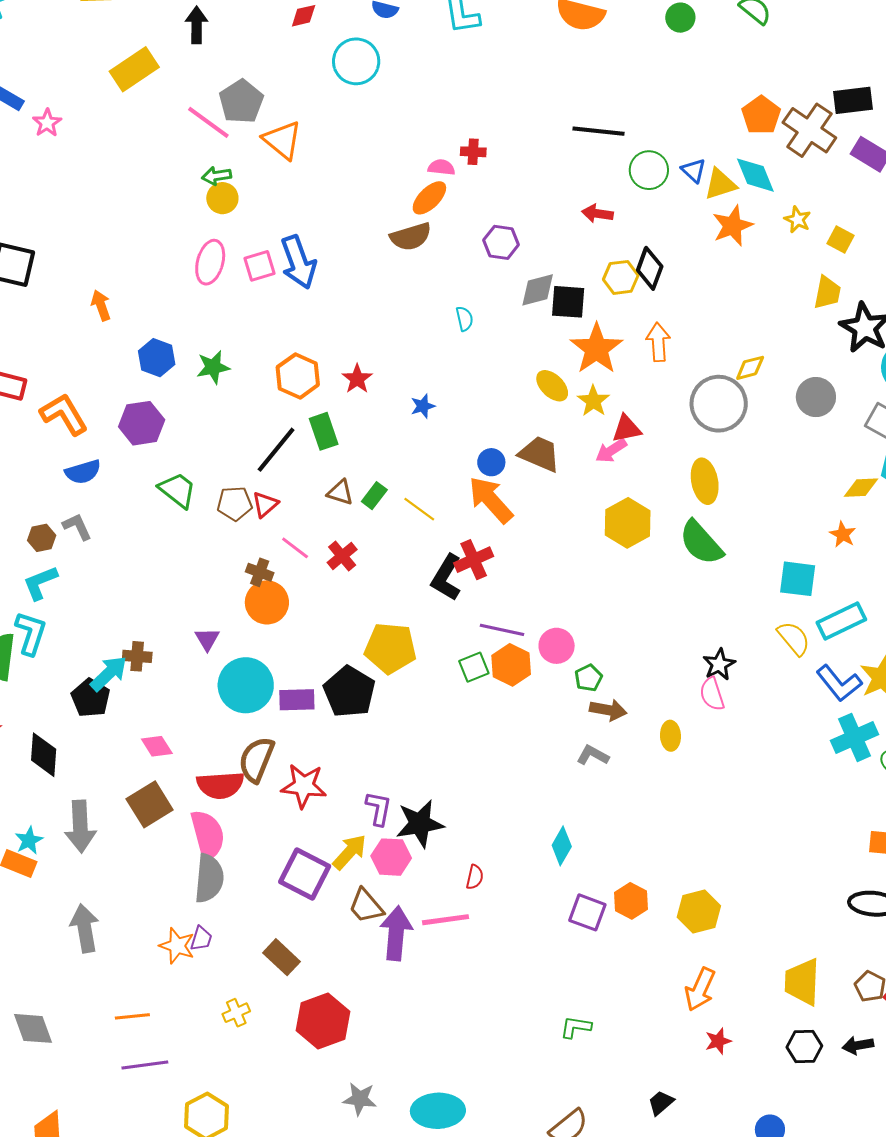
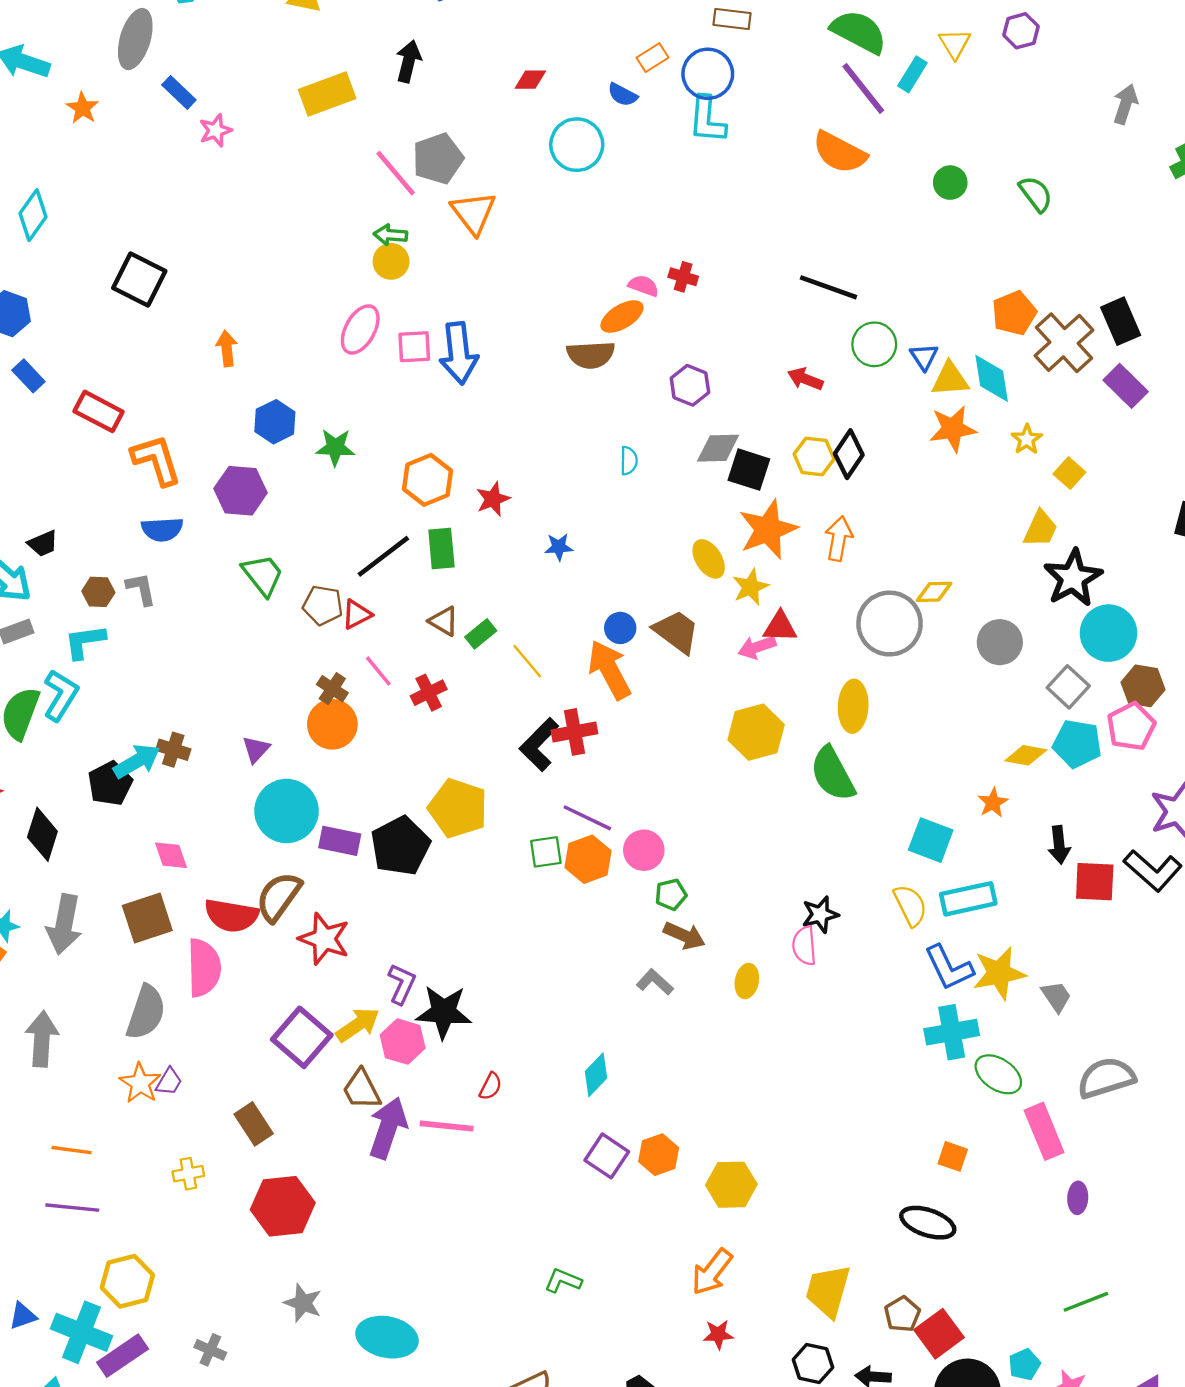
black rectangle: (853, 100) -> (1121, 321), turned 60
gray semicircle: (209, 878) -> (146, 1012), moved

